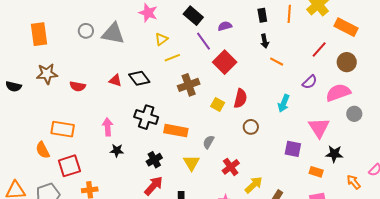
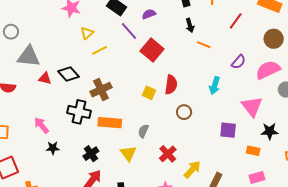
gray triangle: (113, 34) -> (29, 56), moved
red line: (319, 49) -> (236, 21), moved
brown cross: (189, 85) -> (101, 90), moved
pink arrow: (108, 127) -> (41, 125), turned -30

